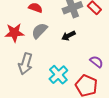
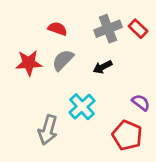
gray arrow: (25, 64) -> (48, 130), moved
cyan cross: (58, 75) -> (82, 107), moved

